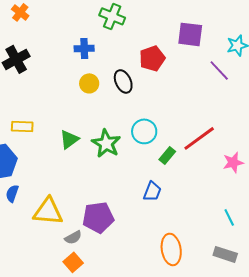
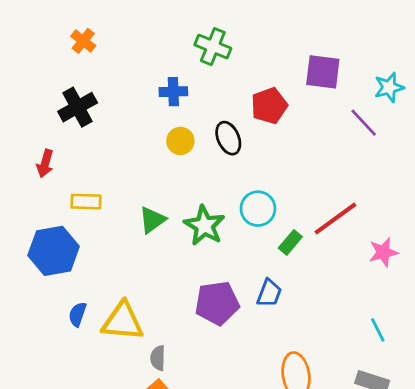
blue semicircle: (12, 193) -> (78, 314), moved
purple pentagon: (98, 217) -> (217, 303), moved
gray semicircle: (73, 237) -> (158, 358), turned 120

